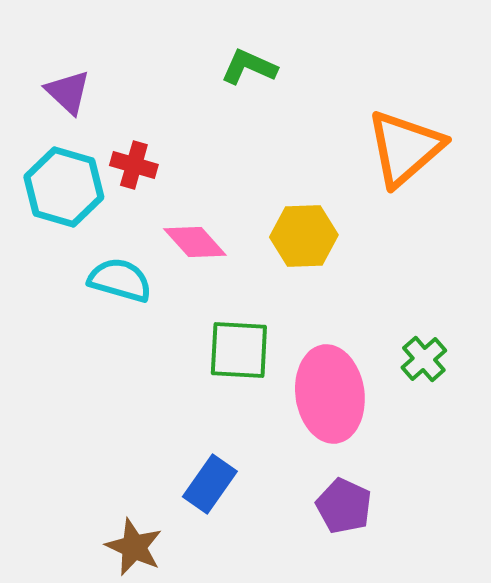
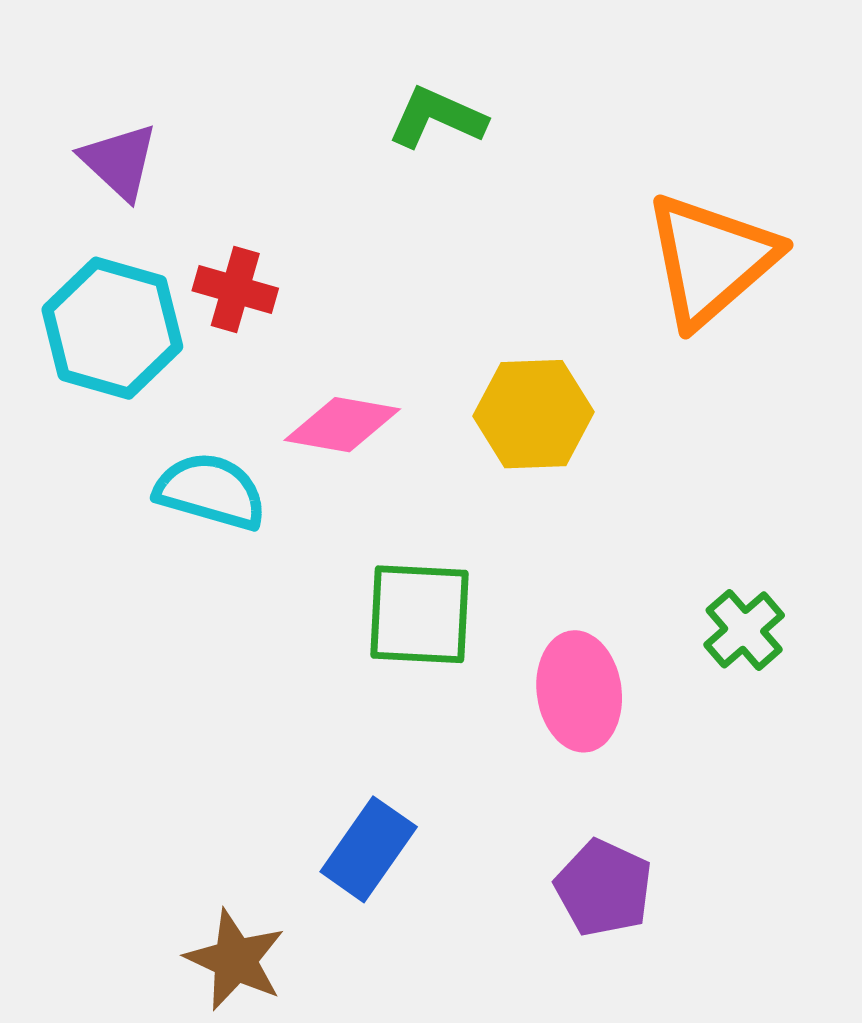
pink diamond: (195, 242) -> (342, 425), turned -38
pink ellipse: (330, 394) -> (579, 691), size x0.7

